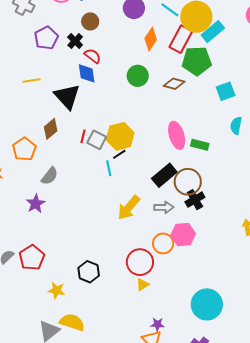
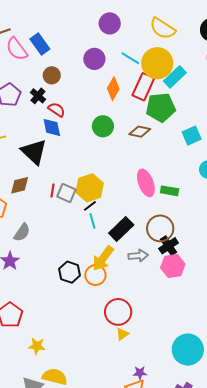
brown diamond: (51, 129) -> (20, 185), turned 30
cyan line: (109, 168) -> (92, 221), moved
black rectangle: (164, 175) -> (121, 229), moved
pink hexagon: (183, 235) -> (173, 266), moved
orange circle: (163, 243) -> (95, 275), moved
black hexagon: (89, 272) -> (70, 272), moved

